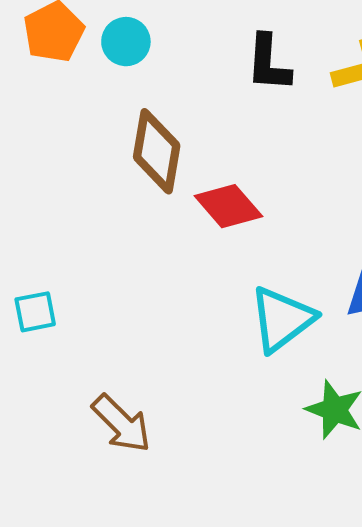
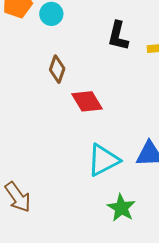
brown diamond: (157, 151) -> (57, 69), size x0.7

